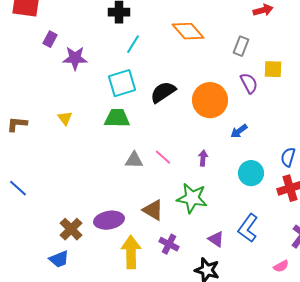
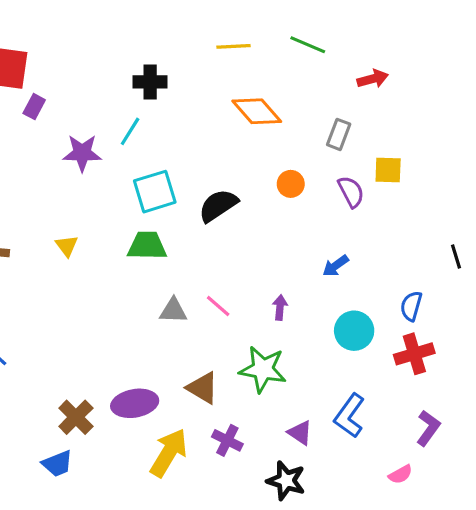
purple rectangle: (50, 39) -> (34, 107), moved
cyan line: (133, 44) -> (130, 131), moved
orange circle: (210, 100) -> (291, 184), moved, size x0.5
yellow arrow: (131, 252) -> (169, 453), turned 32

